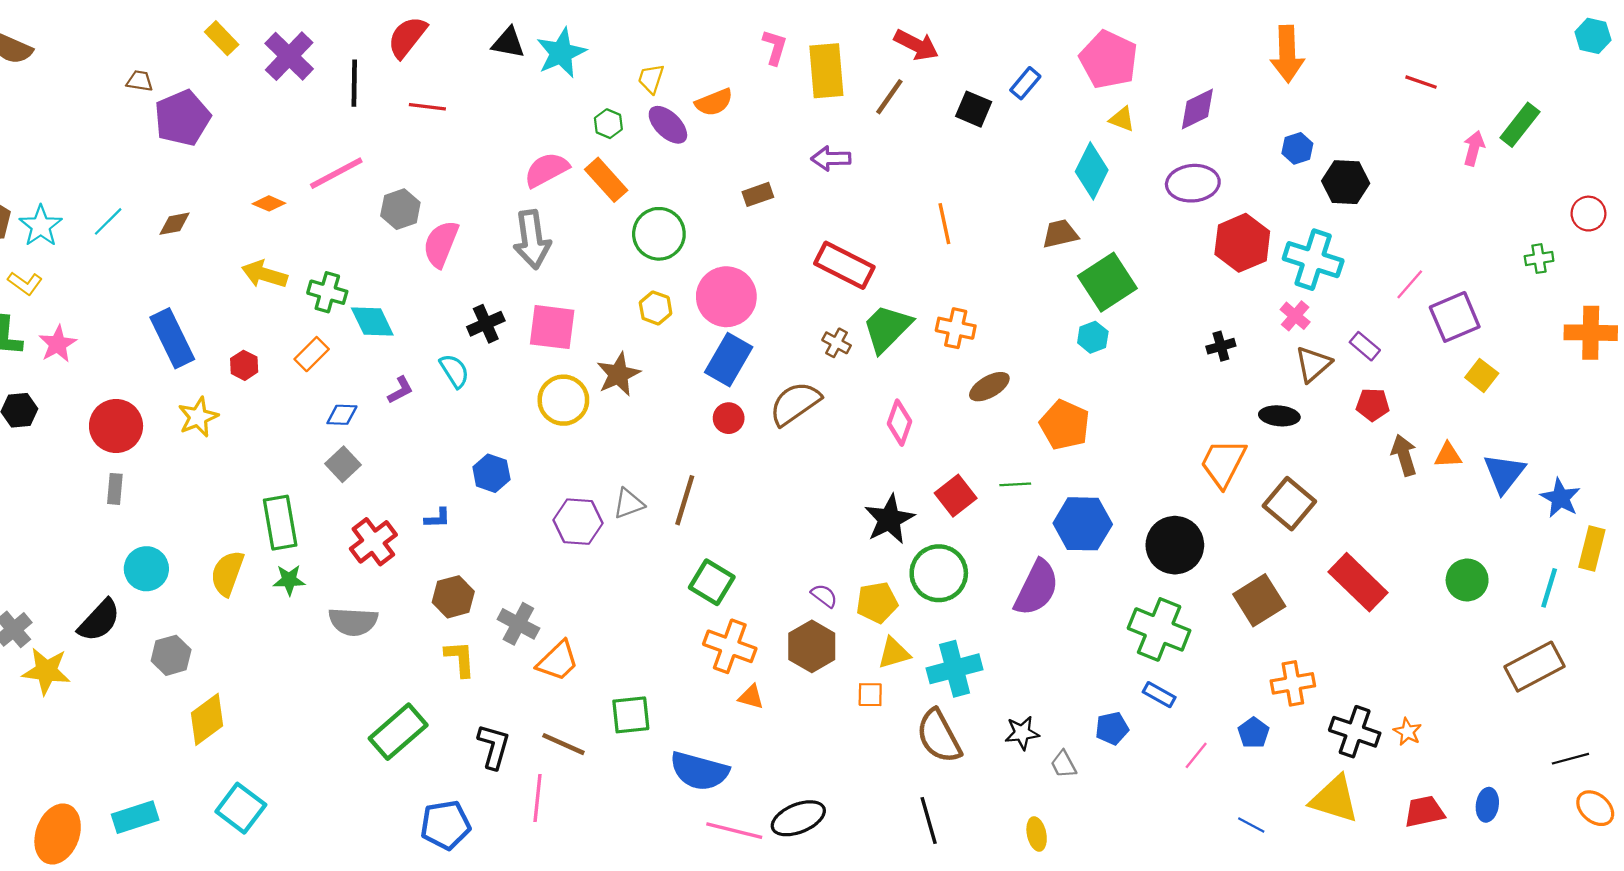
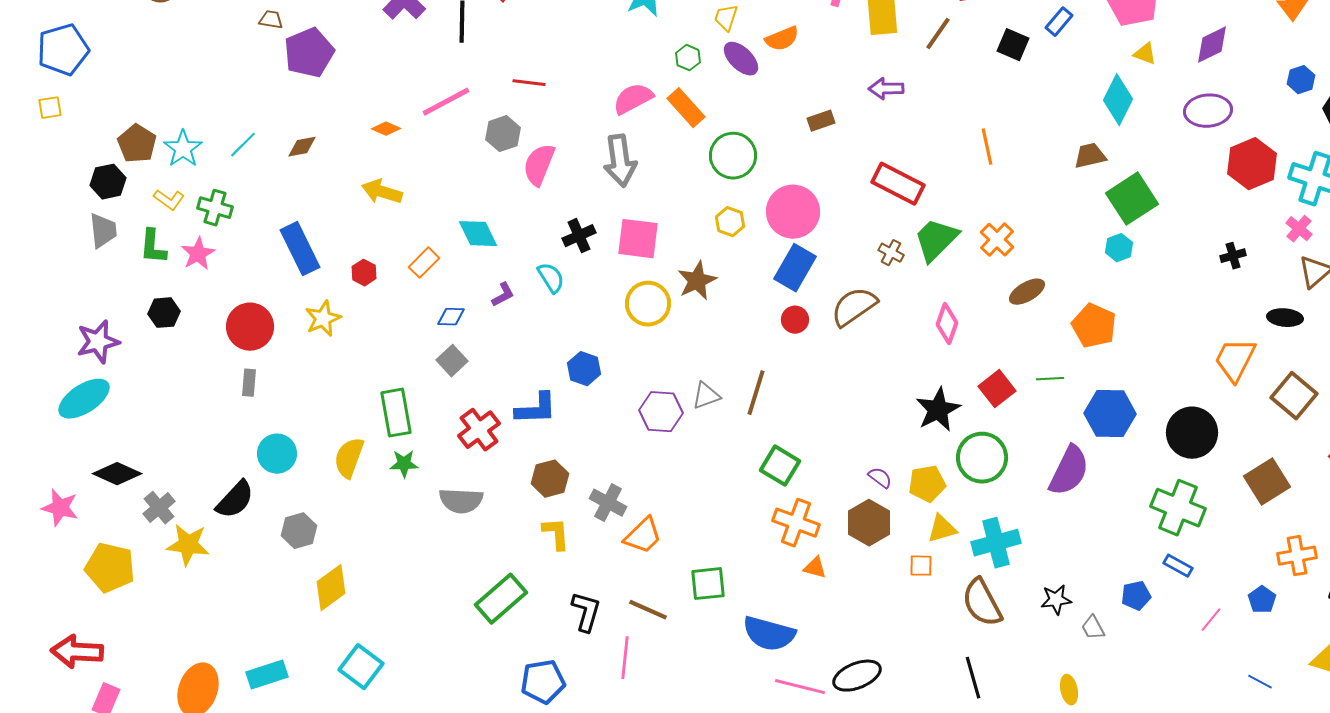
red line: (427, 107) -> (529, 83), moved
green cross: (327, 292) -> (215, 208), moved
orange cross: (956, 328) -> (997, 240), turned 32
blue L-shape: (437, 518) -> (536, 409), size x1.8

